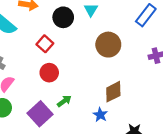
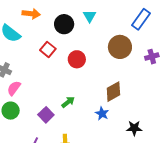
brown circle: (108, 45) -> (120, 47), moved
red circle: (49, 73) -> (77, 59), moved
purple square: (40, 114) -> (46, 115), size x0.7

